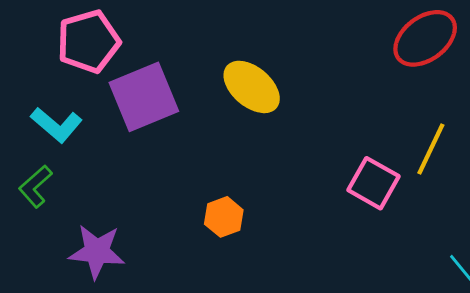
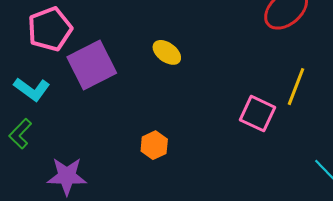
yellow ellipse: (252, 87) -> (167, 52), size x0.7

